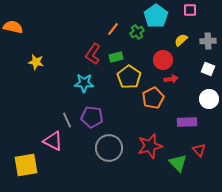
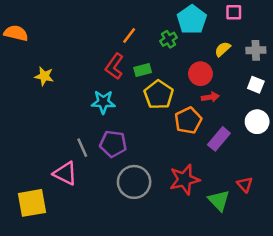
orange line: (113, 29) -> (129, 36), moved
purple rectangle: (187, 122) -> (219, 139), moved, turned -48

